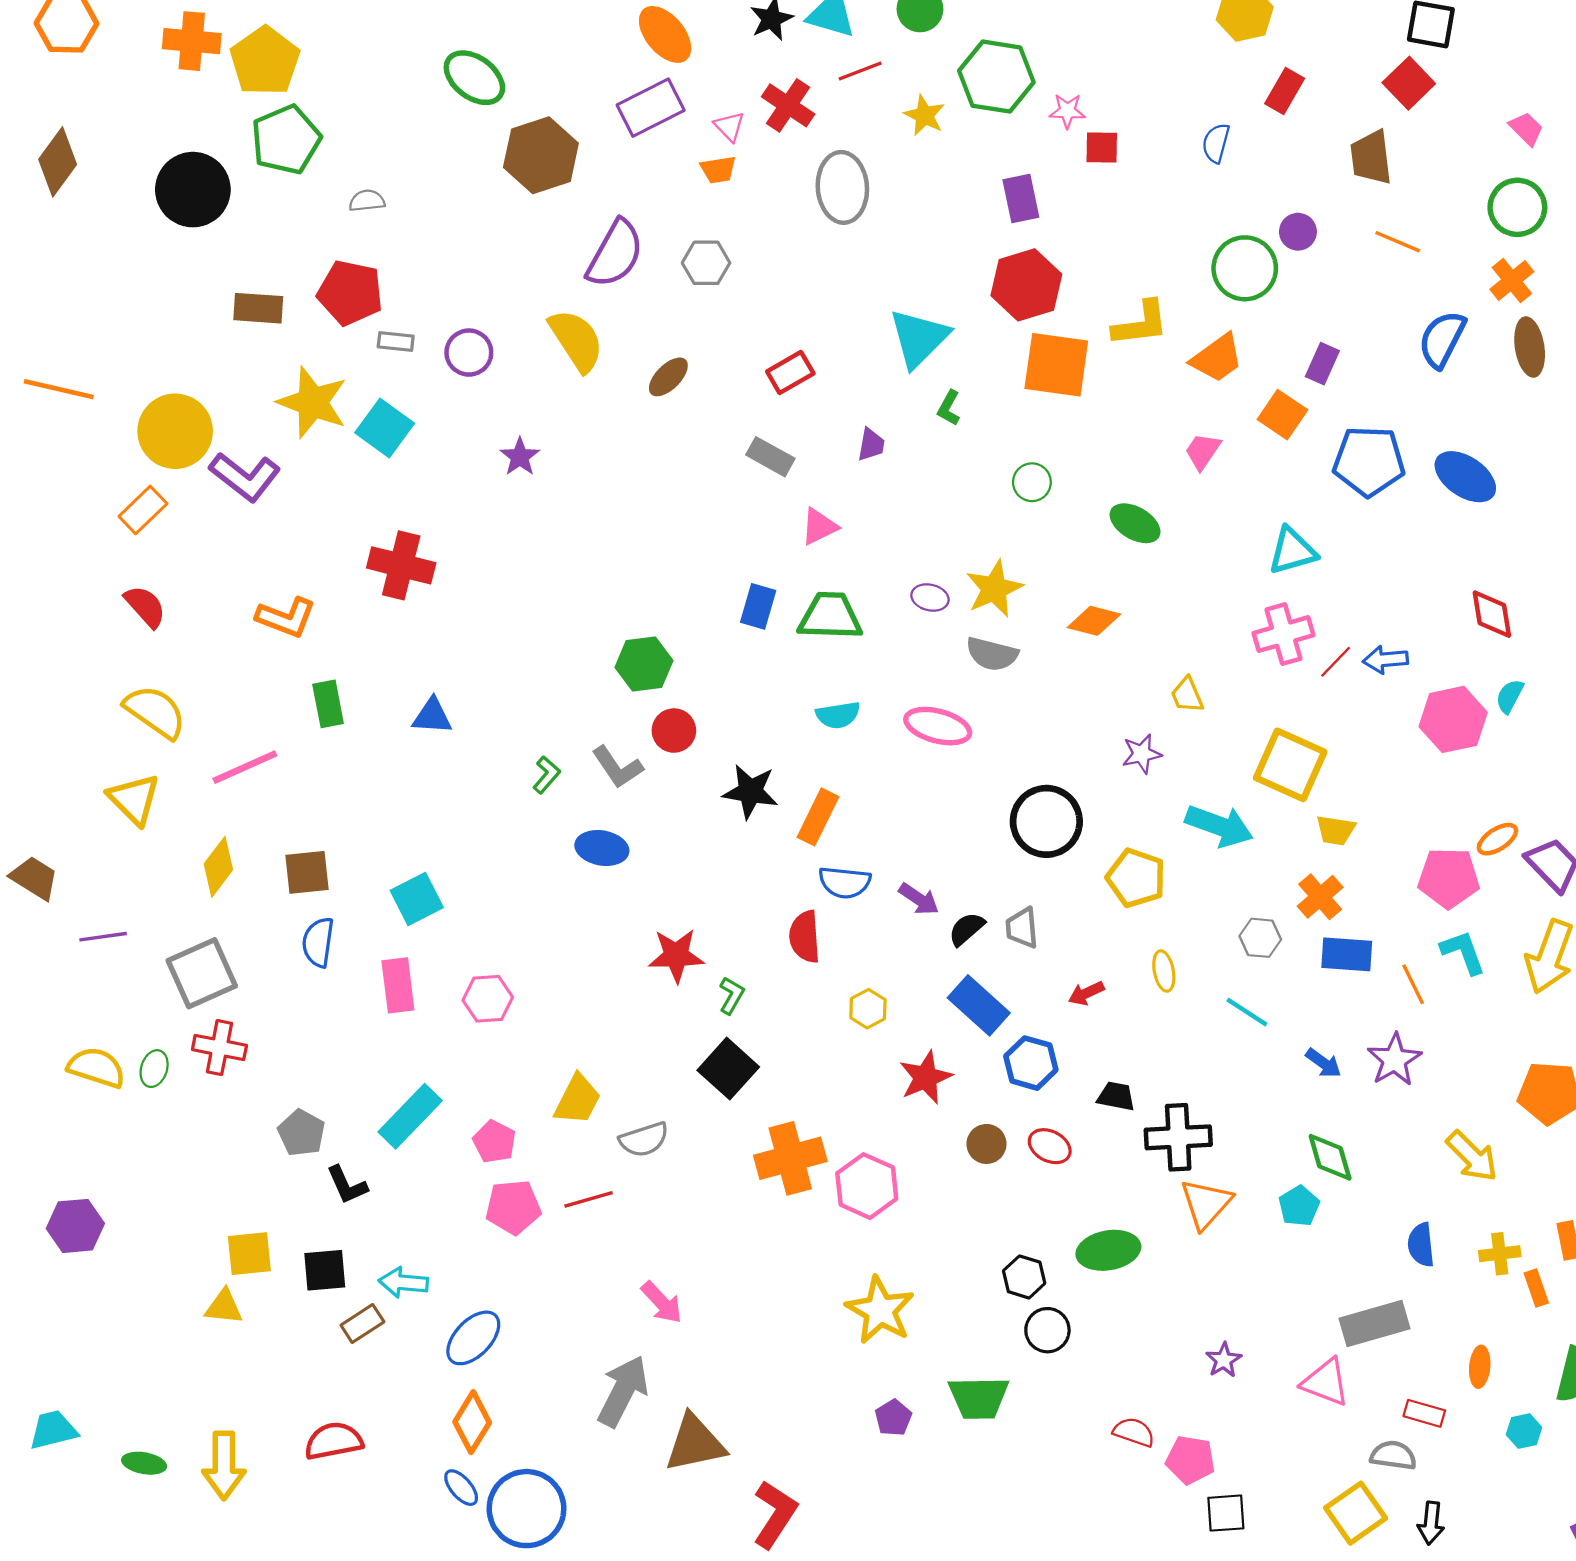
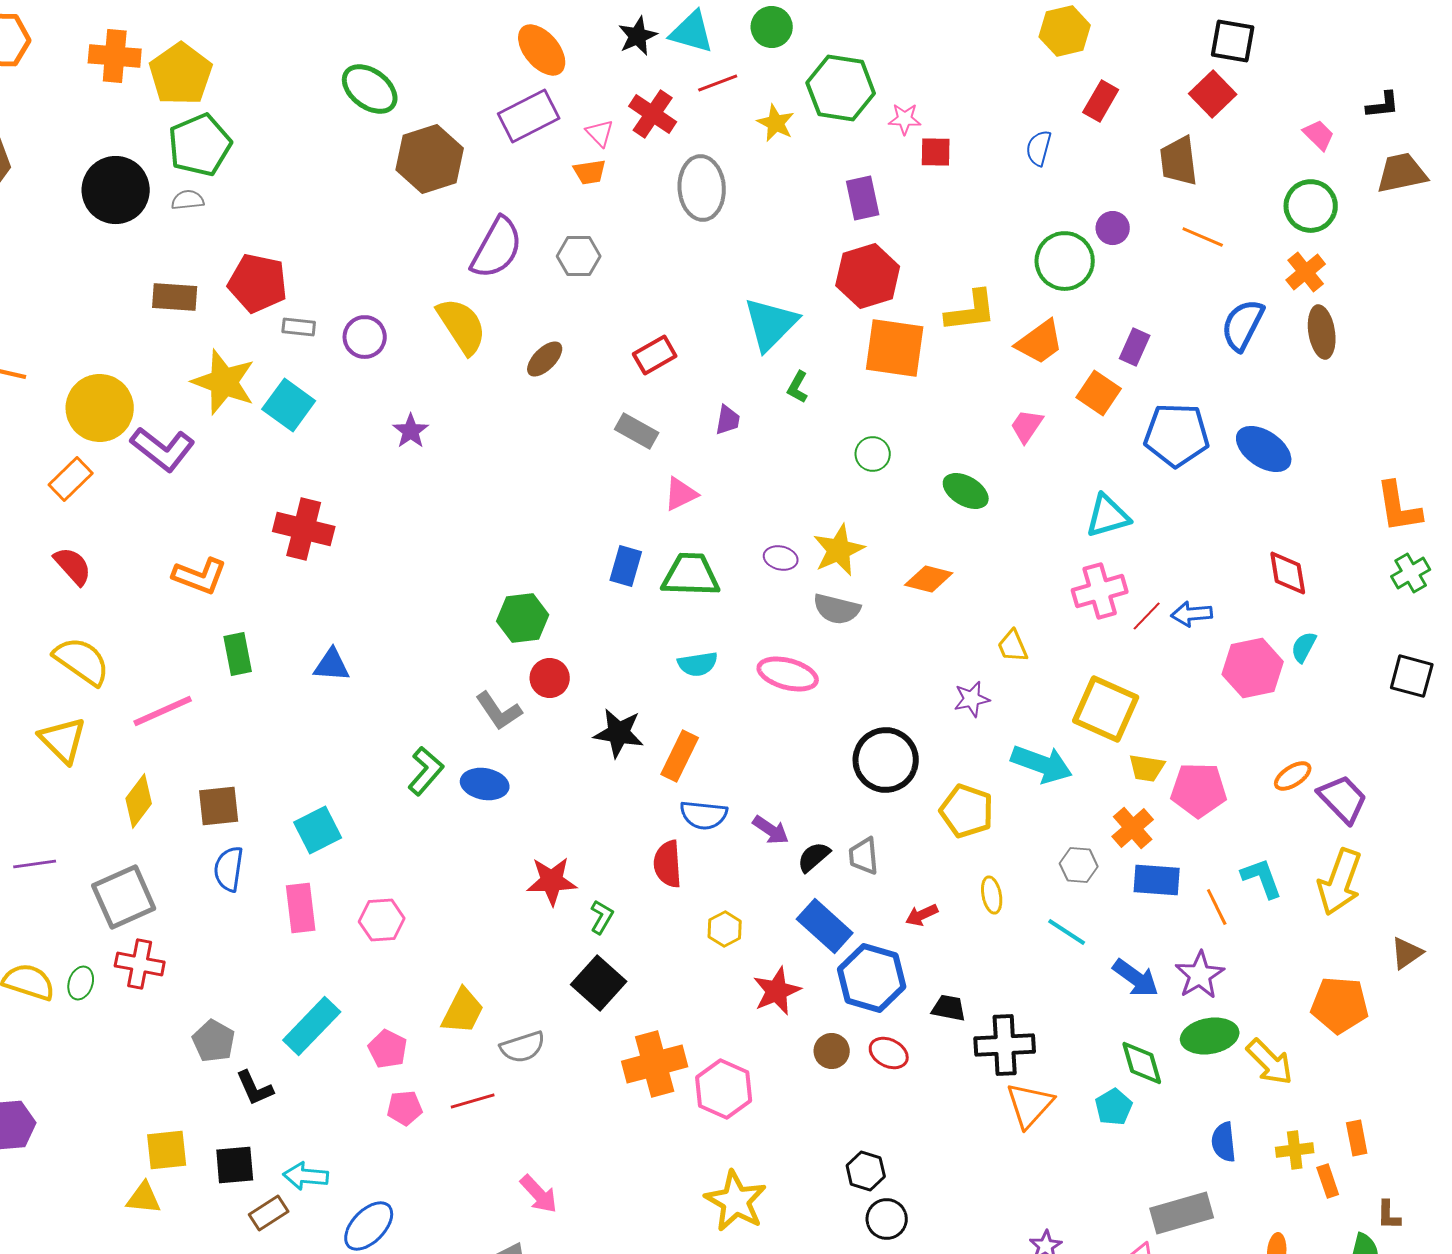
gray semicircle: (367, 201) -> (188, 200), moved
green L-shape: (546, 775) -> (426, 771), moved, size x1.4
pink pentagon: (1449, 878) -> (1199, 790), moved
blue hexagon: (1031, 1063) -> (872, 978), size x1.4
blue arrow: (1323, 1063) -> (1136, 978), size x1.4
pink pentagon: (513, 1207) -> (405, 1108), size x0.7
green ellipse: (1108, 1250) -> (1210, 1036), moved

